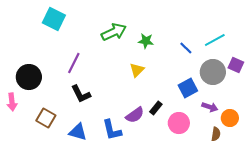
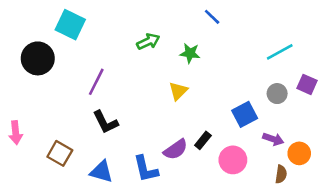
green arrow: (114, 32) -> (148, 42), size x0.7
blue line: (186, 48) -> (212, 17), moved
gray circle: (213, 72) -> (277, 94), size x0.6
black circle: (29, 77) -> (38, 58), moved

